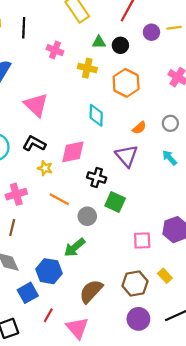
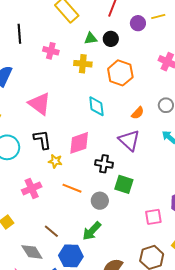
black L-shape: (34, 144) -> (42, 140), turned 60
brown line: (12, 227) -> (51, 231), moved, turned -56

